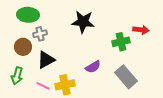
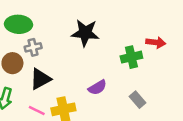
gray rectangle: (126, 77) -> (137, 100), size x0.6

